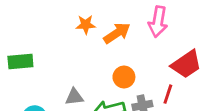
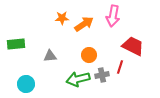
red trapezoid: (186, 64) -> (133, 46), turned -120
gray triangle: (74, 97) -> (50, 56), moved

